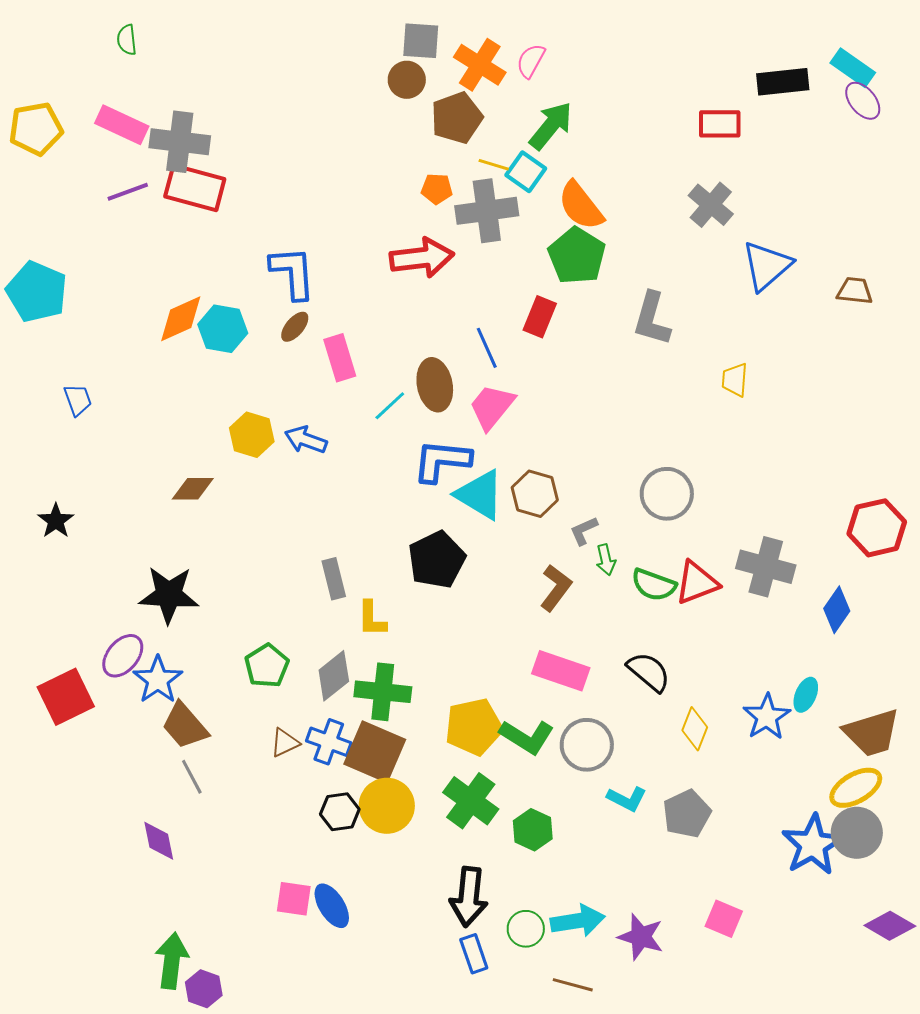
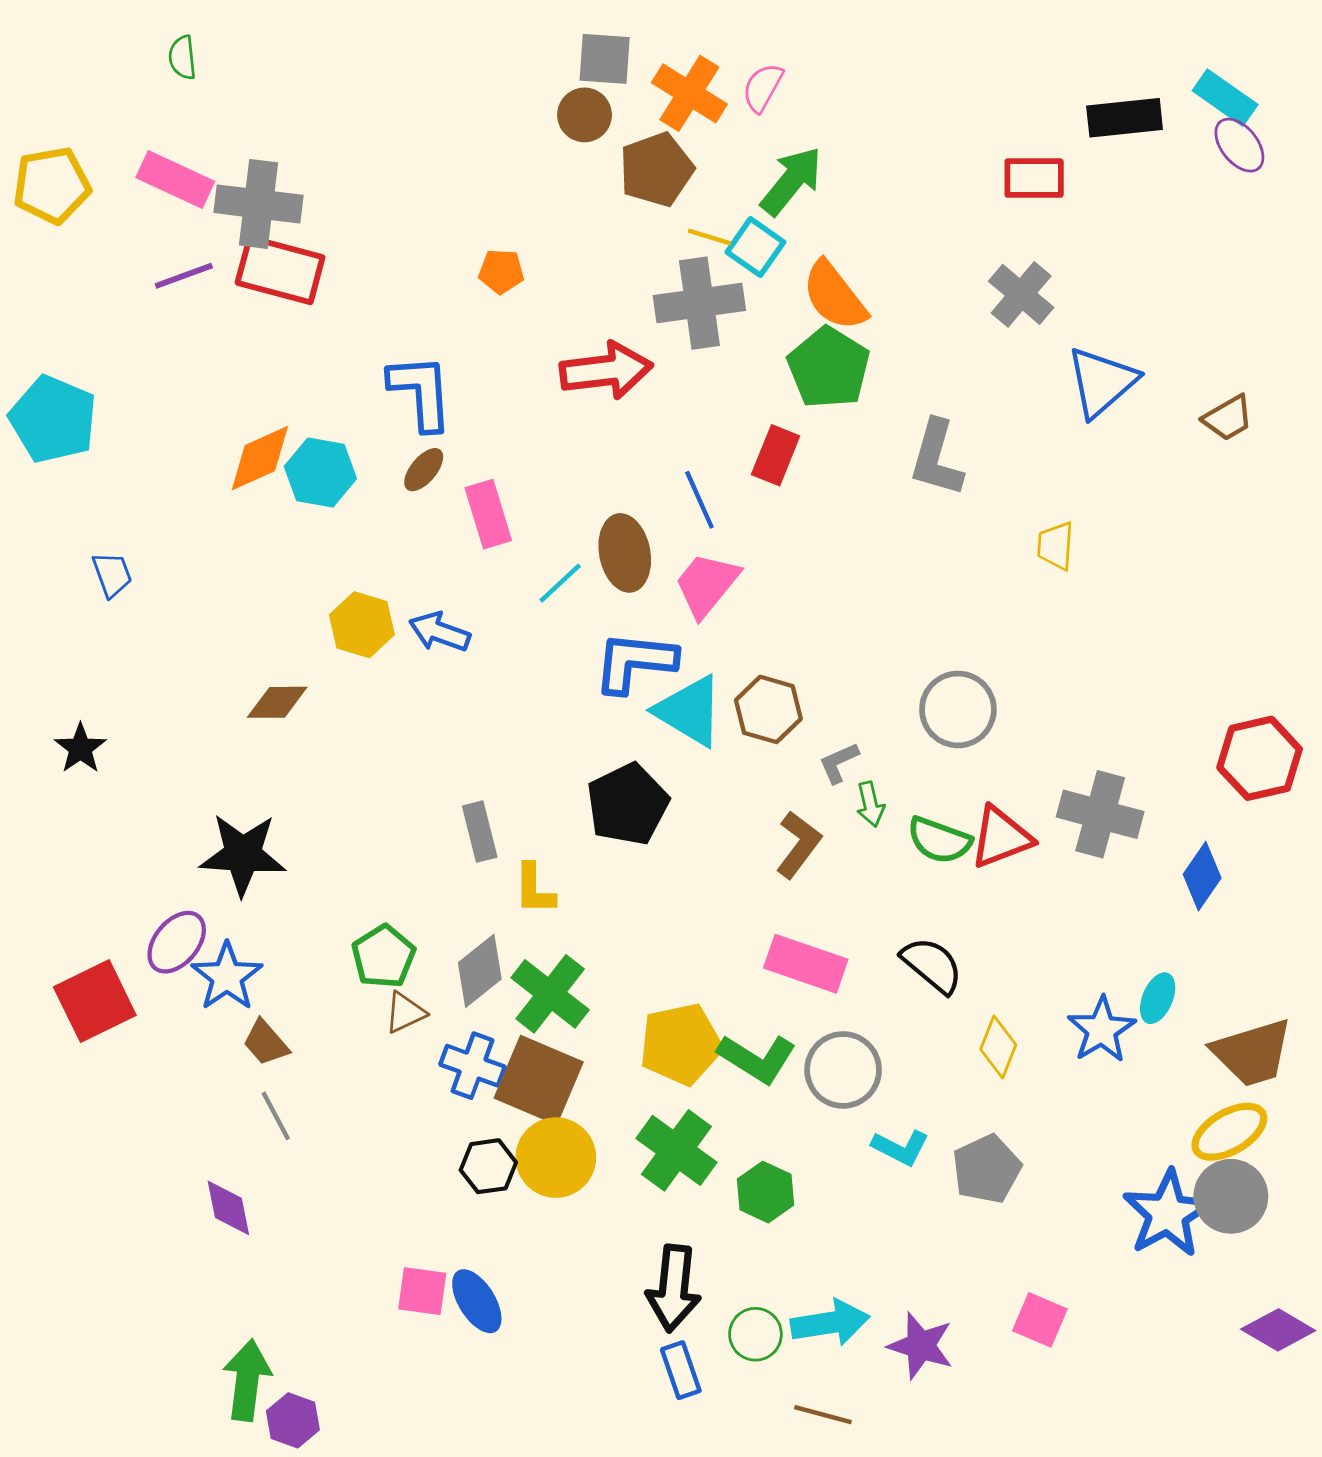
orange pentagon: (437, 189) -> (501, 271), moved
brown trapezoid: (855, 291) -> (1228, 418), turned 144
green cross: (383, 692) -> (550, 994), turned 32
brown trapezoid: (185, 726) -> (266, 1043), size x0.7
brown triangle: (285, 743) -> (405, 1013), moved

